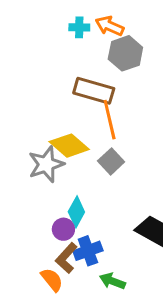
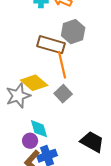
gray hexagon: (125, 53) -> (73, 32), moved
cyan diamond: (76, 212) -> (39, 129), turned -45

